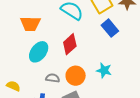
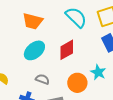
cyan star: (104, 70) -> (98, 72), moved
orange circle: (76, 76) -> (77, 83), moved

